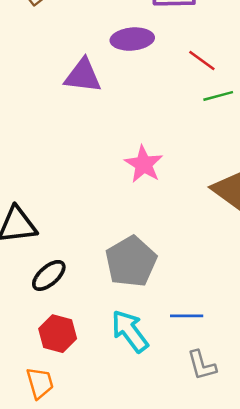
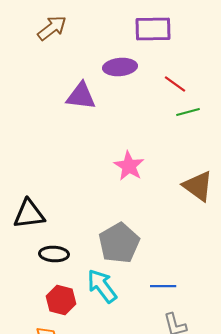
black ellipse: (49, 275) -> (54, 254), turned 44
cyan arrow: (130, 331) -> (102, 286), moved

